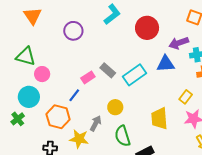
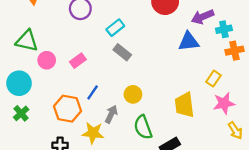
cyan rectangle: (134, 75) -> (115, 28), moved, size x0.7
pink rectangle: (88, 77) -> (78, 61), moved
blue line: (74, 95) -> (93, 92), moved
cyan circle: (29, 97) -> (19, 83), moved

